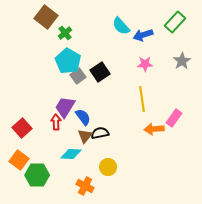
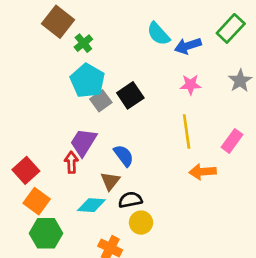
blue semicircle: (83, 117) -> (124, 156), moved
pink rectangle: (174, 118) -> (232, 141), moved
black semicircle: (100, 133) -> (130, 200), moved
orange square: (19, 160) -> (37, 201), moved

